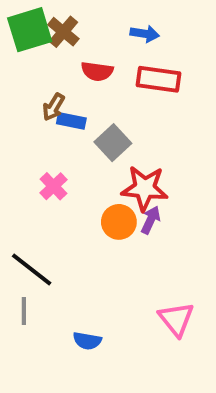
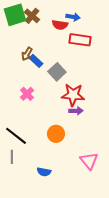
red semicircle: (97, 71) -> (60, 25), moved
blue rectangle: (71, 121) -> (36, 61), turned 32
purple arrow: (151, 220) -> (76, 111), turned 64
orange circle: (119, 222) -> (56, 134), moved

